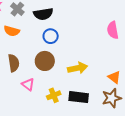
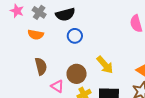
brown circle: (45, 61) -> (77, 74), moved
yellow arrow: (78, 68) -> (105, 65), turned 66

